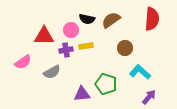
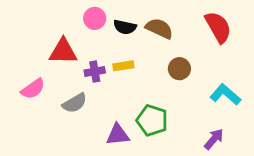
red semicircle: (152, 19) -> (218, 27), turned -35
brown semicircle: (111, 20) -> (159, 28), turned 60
pink circle: (71, 30) -> (95, 18), moved
cyan L-shape: (140, 72) -> (225, 95), moved

